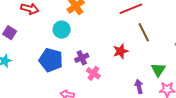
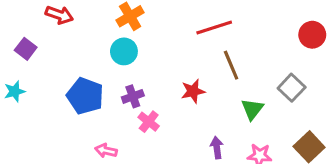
cyan circle: (62, 30) -> (124, 51), moved
green triangle: (158, 70) -> (252, 109), moved

